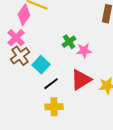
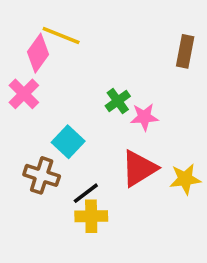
brown cross: (20, 56) -> (42, 175), moved, turned -36
black line: (51, 84) -> (86, 193), moved

